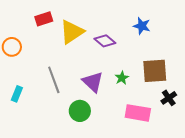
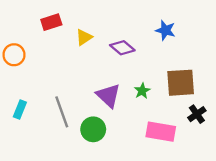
yellow triangle: (72, 32) -> (84, 37), size x0.6
gray line: (54, 80) -> (62, 112), moved

